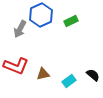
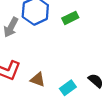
brown triangle: (43, 74) -> (38, 80), turned 32

